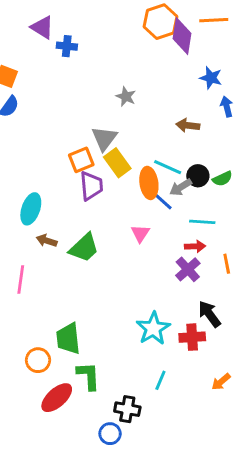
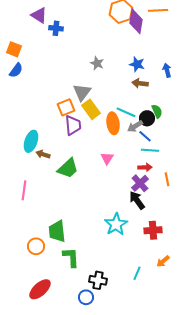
blue star: (211, 78) -> (137, 64), moved
green semicircle: (222, 179) -> (157, 111), moved, turned -88
blue line: (163, 202) -> (145, 136), moved
brown arrow: (47, 241) -> (43, 154), moved
black arrow: (209, 314) -> (137, 200), moved
red cross: (192, 337) -> (153, 230), moved
cyan line: (160, 380) -> (137, 273), moved
red ellipse: (57, 398) -> (40, 289), moved

